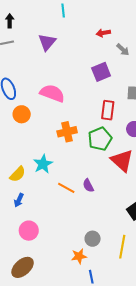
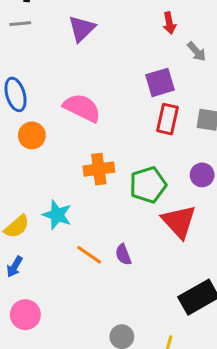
red arrow: (103, 33) -> (169, 23), turned -96
red rectangle: (108, 110) -> (168, 119), moved
cyan star: (43, 164) -> (57, 215), turned -30

